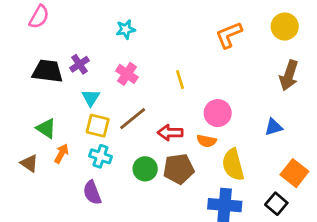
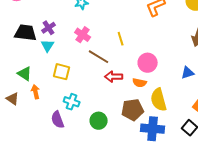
cyan triangle: (91, 98) -> (48, 46), moved
brown line: (133, 119) -> (99, 57), moved, turned 70
orange arrow: (61, 154) -> (36, 92), turned -40
cyan cross: (100, 156) -> (72, 102), moved
green circle: (145, 169) -> (99, 121), moved
brown pentagon: (179, 169) -> (133, 110), moved

